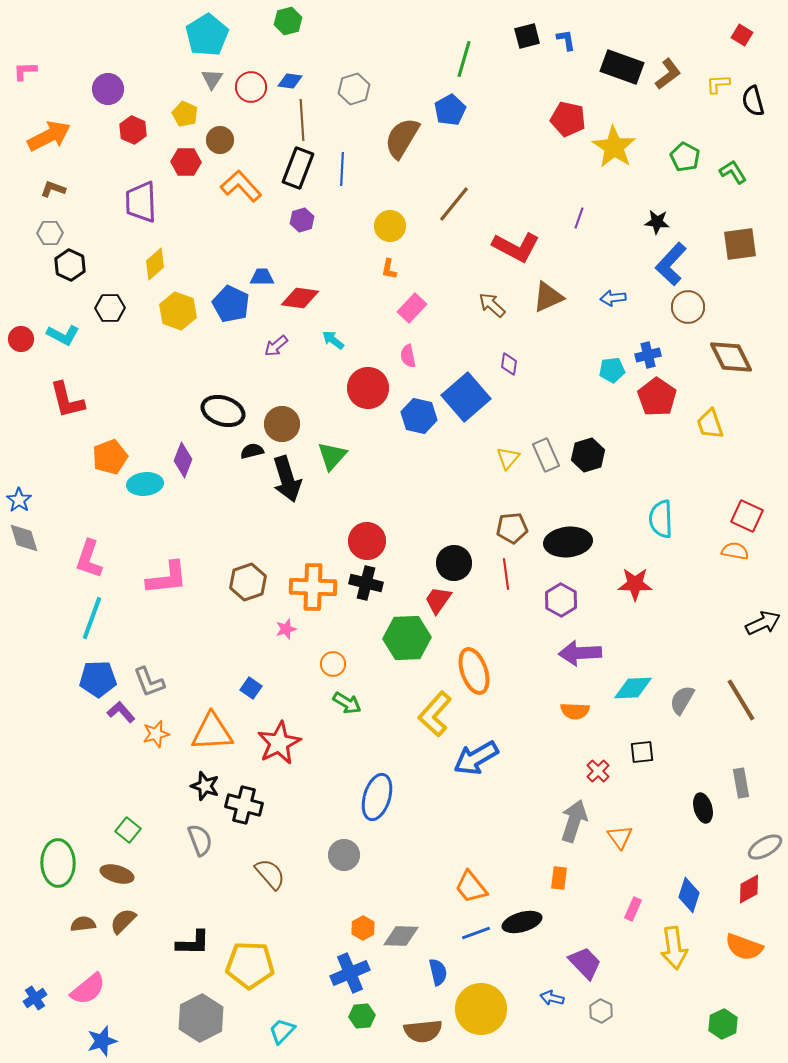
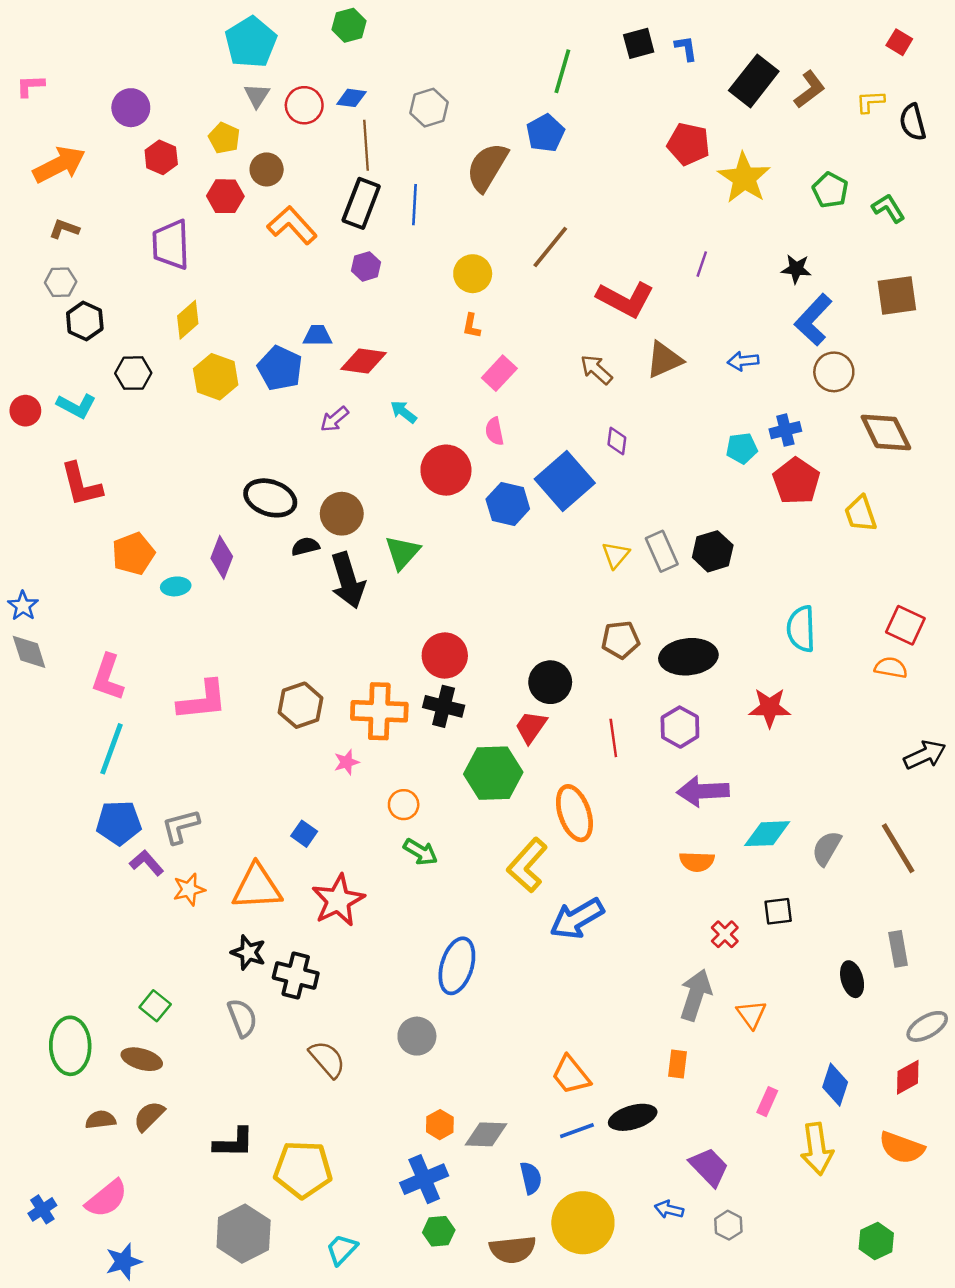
black rectangle: (622, 67) -> (754, 81), turned -72
cyan ellipse: (145, 484) -> (176, 586), size x0.7
red line: (506, 574) -> (613, 738), moved
gray L-shape: (149, 682) -> (181, 826), turned 96

